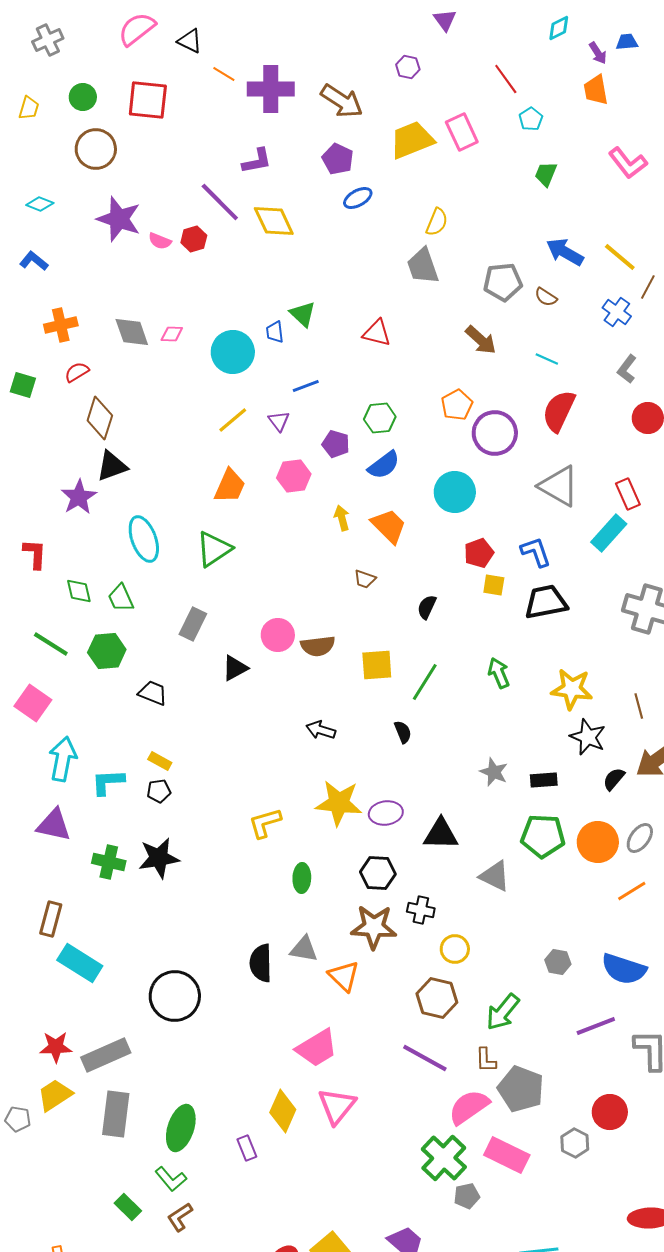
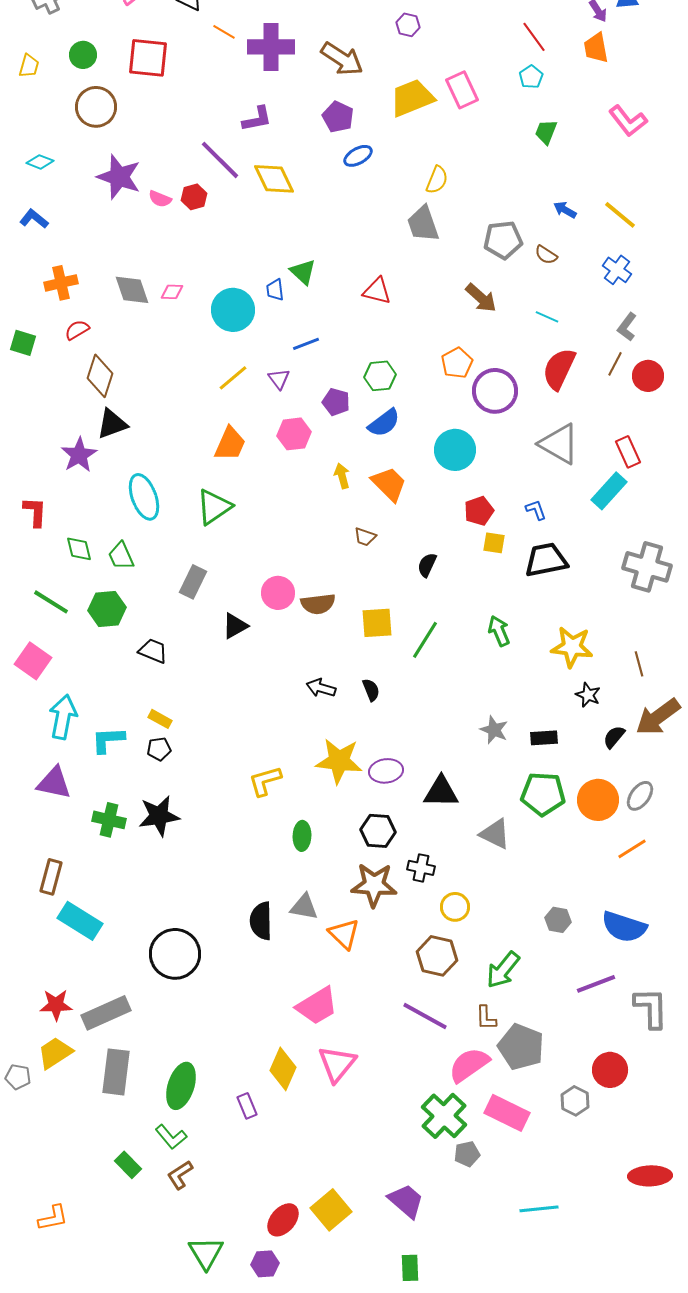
red line: (506, 79) -> (534, 37), moved
blue arrow: (565, 252) -> (565, 210), size x0.6
brown line: (648, 287) -> (615, 364), moved
blue L-shape: (536, 552) -> (536, 510), size x0.7
black semicircle: (403, 732) -> (371, 690), moved
black star: (588, 737) -> (588, 695), size x0.7

